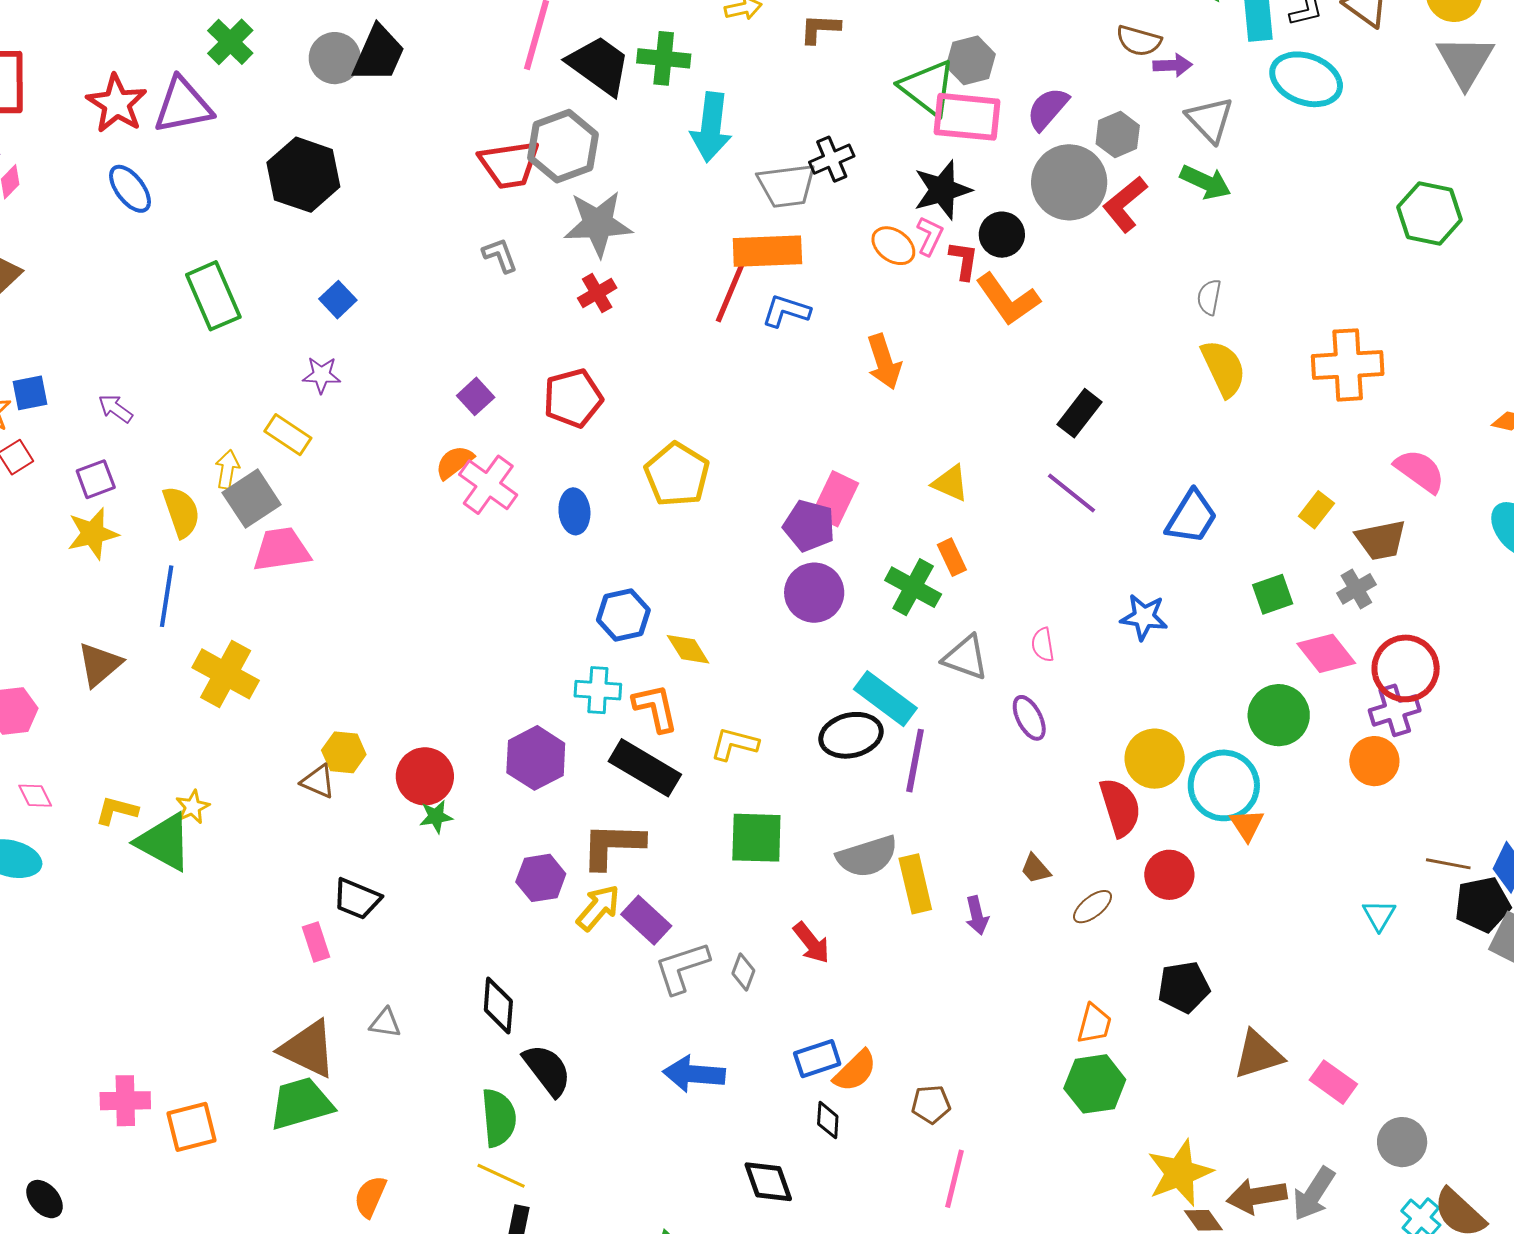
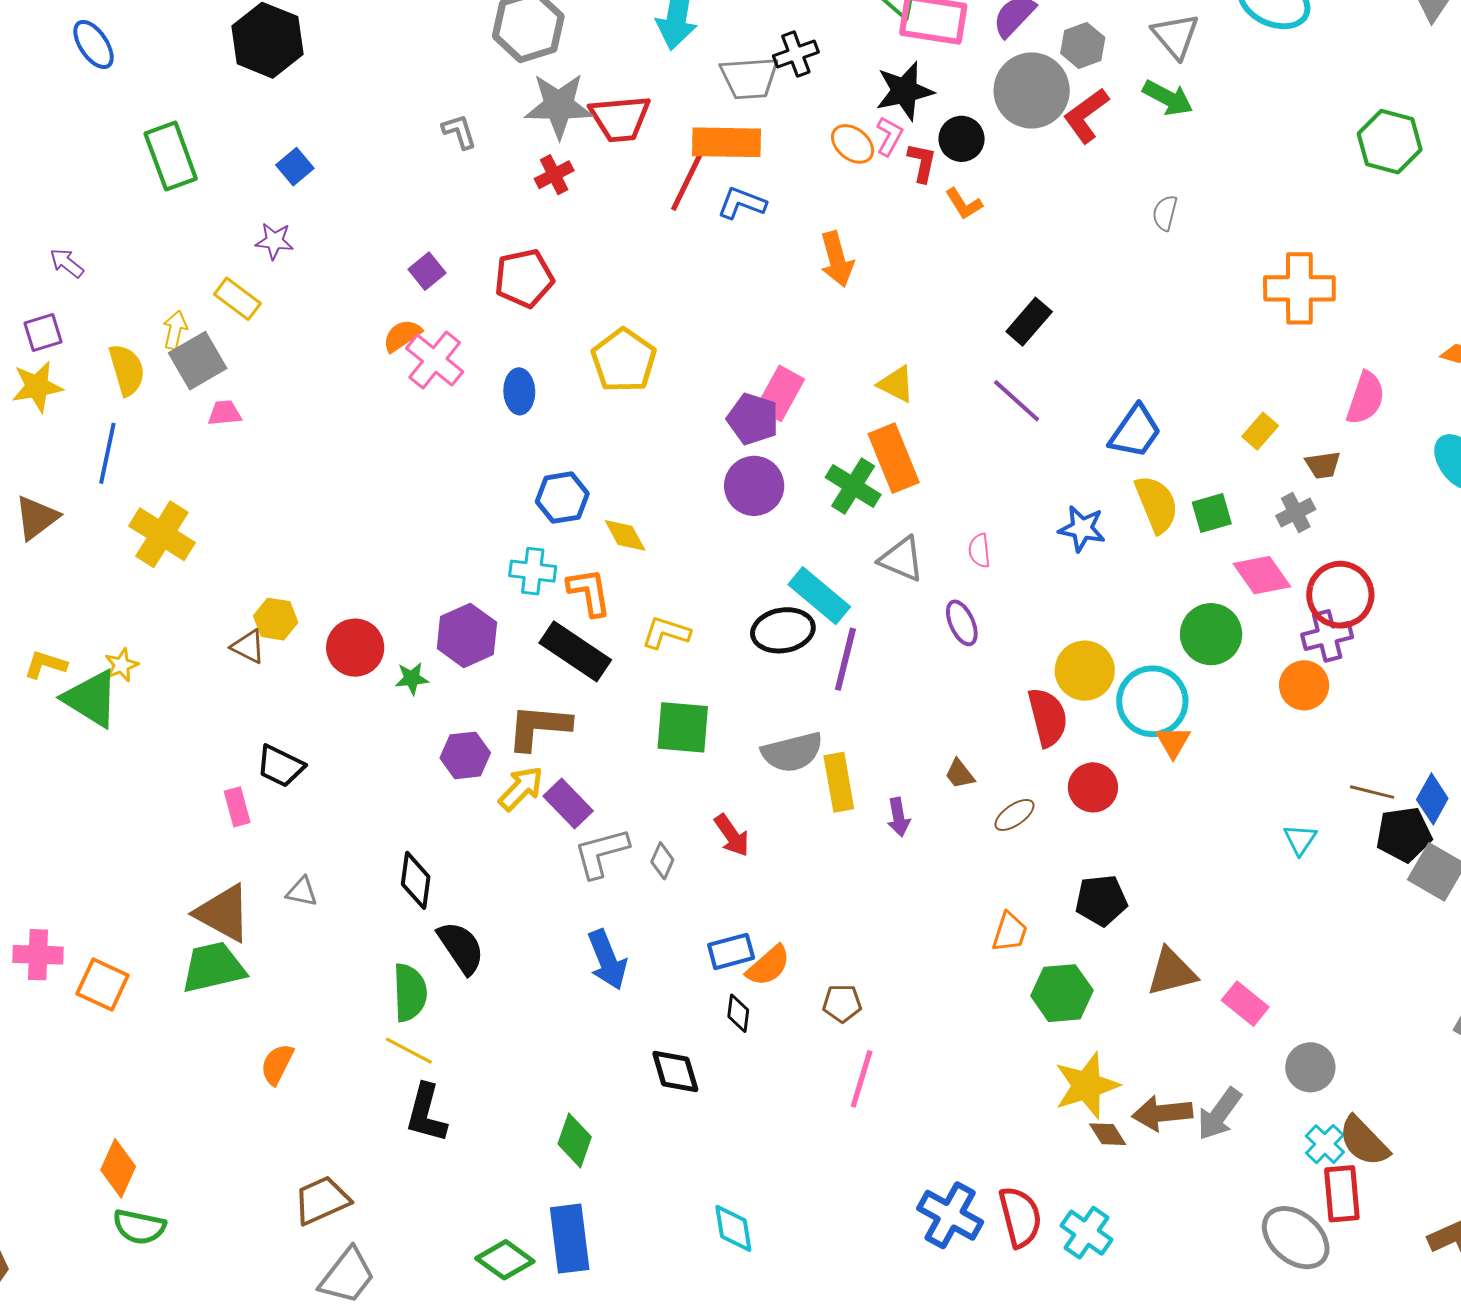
red trapezoid: (509, 164) -> (620, 118), moved
orange L-shape: (1008, 299) -> (964, 204), size x0.6
yellow semicircle: (1224, 368) -> (1157, 504), moved
pink semicircle: (1420, 471) -> (1366, 398), turned 70
brown trapezoid: (1381, 540) -> (1323, 465), size x0.7
pink trapezoid: (281, 549) -> (225, 413), size x0.6
orange rectangle: (952, 557) -> (894, 458), size x1.8
green star: (436, 817) -> (412, 678), moved
blue arrow: (694, 1074) -> (607, 960), turned -120
green hexagon: (1095, 1084) -> (1062, 993), moved
orange square: (192, 1127) -> (103, 984), turned 36

